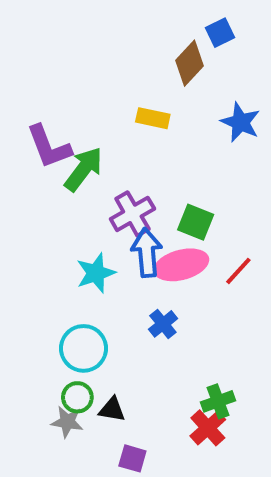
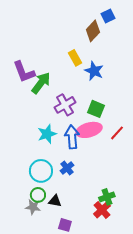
yellow rectangle: (153, 118) -> (75, 58), turned 49
blue star: (240, 122) -> (94, 71), moved
blue arrow: (147, 253) -> (72, 137), moved
blue cross: (163, 324) -> (67, 168), moved

